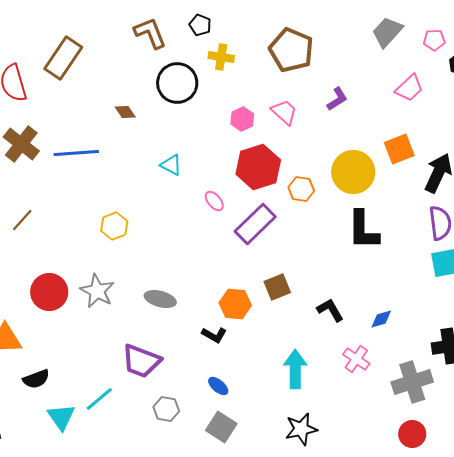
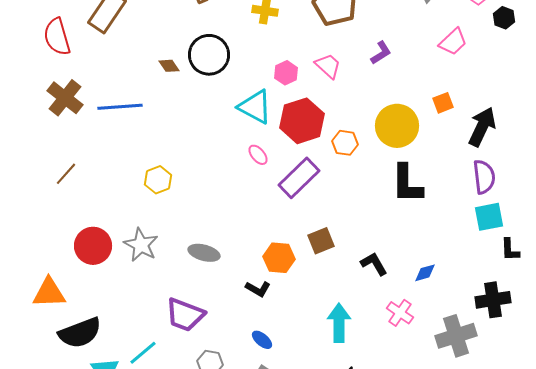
black circle: (177, 83) -> (209, 55), moved
orange square: (399, 149) -> (443, 103), size x0.7
cyan triangle: (171, 165) -> (255, 107), moved, size x1.6
black semicircle: (36, 379) -> (80, 333), size x1.6

